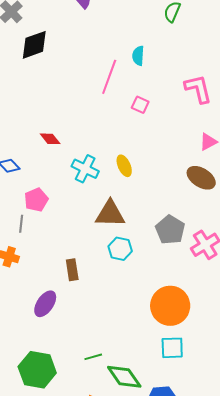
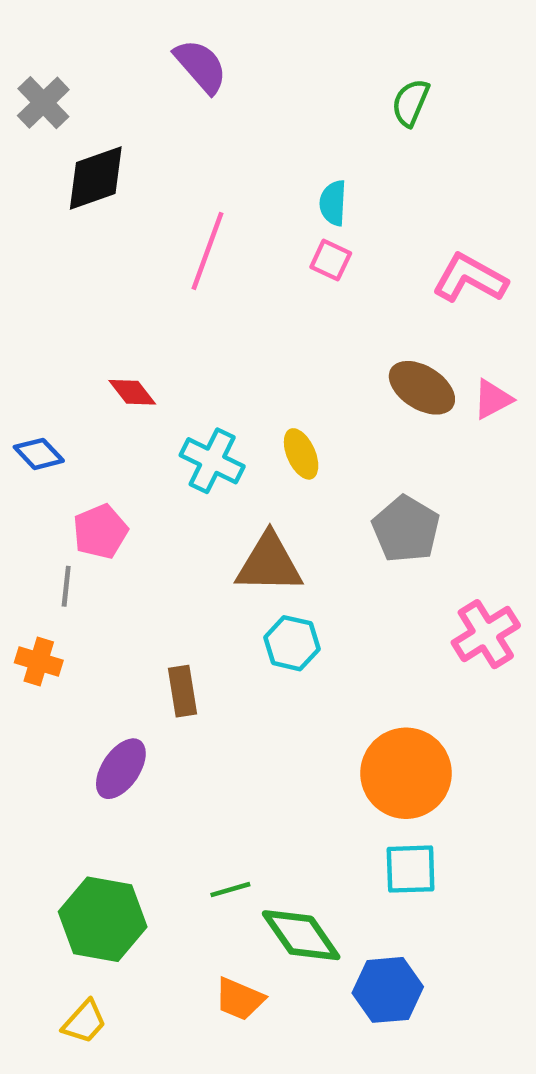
pink line: (109, 77) -> (208, 251), moved
pink L-shape: (198, 89) -> (470, 278), turned -48
pink square: (140, 105) -> (331, 260), moved
brown ellipse: (201, 178) -> (422, 388), moved
gray pentagon: (170, 230) -> (406, 529), moved

